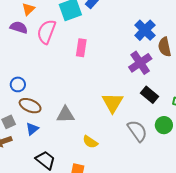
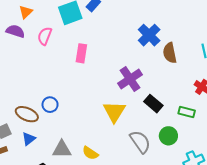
pink semicircle: (46, 32) -> (45, 36), size x0.7
purple cross: (140, 63) -> (130, 79), moved
blue circle: (18, 84) -> (50, 105), moved
gray triangle: (65, 115) -> (62, 149), moved

